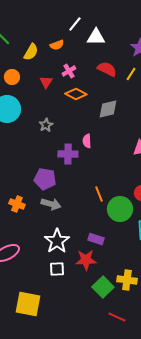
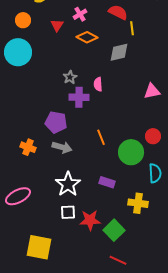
yellow line: (131, 74) -> (132, 28), moved, turned -40
gray star: (46, 125) -> (70, 77), moved
orange line: (99, 194) -> (101, 137), moved
red star: (86, 260) -> (90, 220), moved
yellow cross: (127, 280) -> (138, 203), moved
red line: (117, 317) -> (118, 260), moved

